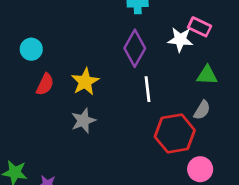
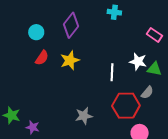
white star: (180, 40) -> (138, 62), moved
purple diamond: (135, 48) -> (71, 25), moved
gray star: (83, 121) -> (84, 116), moved

